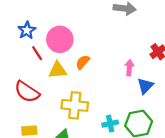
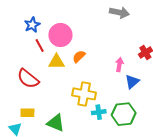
yellow cross: (75, 105) -> (84, 94), moved

